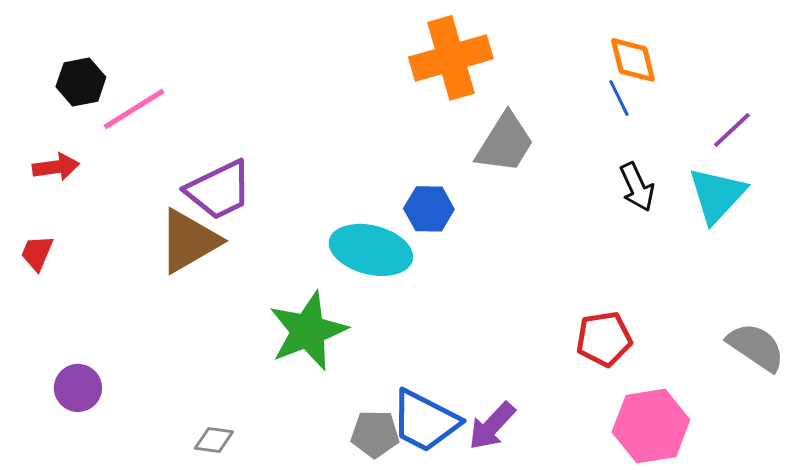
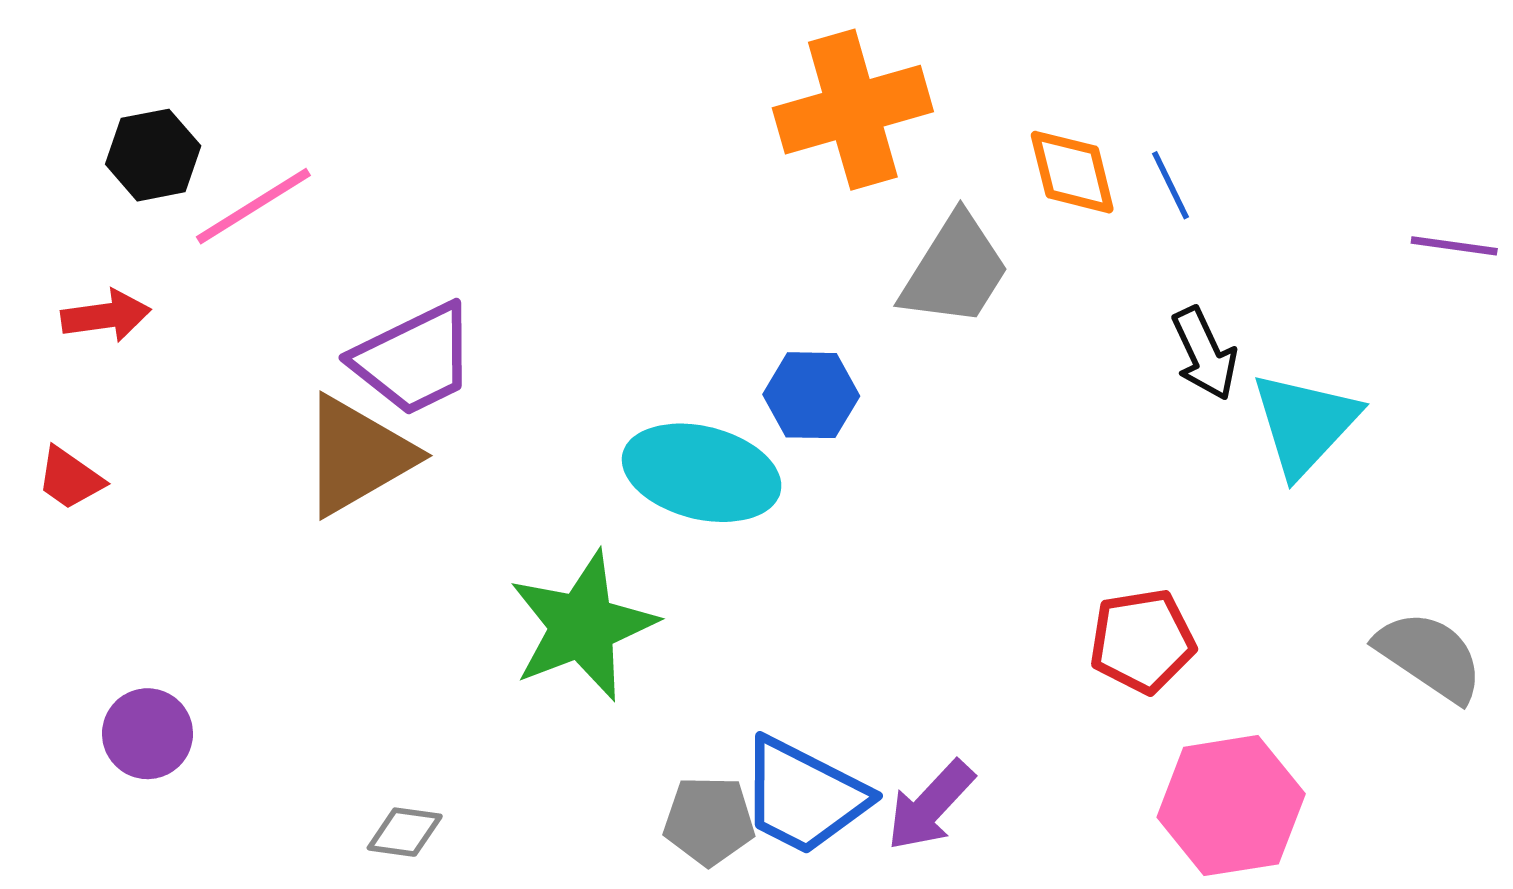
orange diamond: (633, 60) -> (1072, 172), moved
purple line: (732, 130) -> (1454, 246), moved, turned 51
cyan triangle: (717, 195) -> (1305, 424), moved
red trapezoid: (37, 253) -> (70, 478), turned -78

